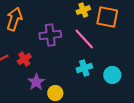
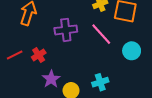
cyan cross: (84, 68) -> (100, 82), moved
cyan circle: (112, 75) -> (132, 51), moved

